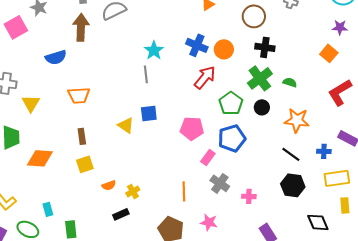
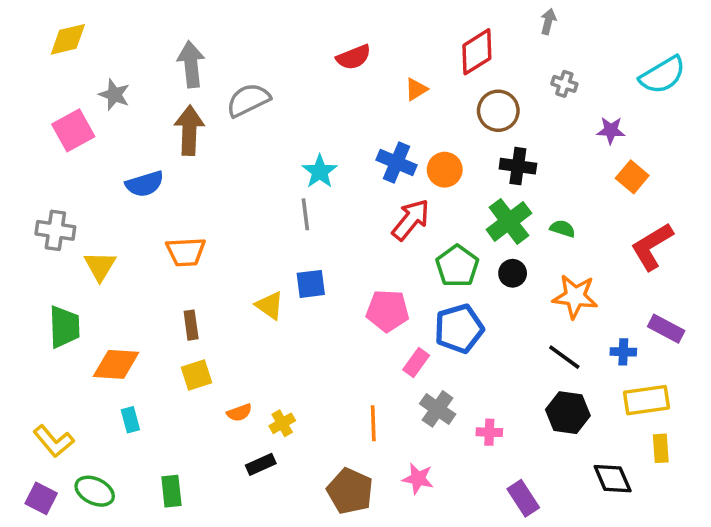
purple star: (340, 27) -> (611, 130), moved
cyan rectangle: (48, 209) -> (130, 420), moved

